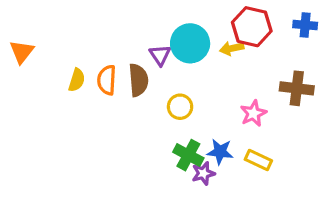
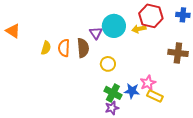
orange triangle: (22, 52) -> (13, 31), turned -35
pink star: (253, 113) -> (148, 83), moved
purple star: (203, 173) -> (112, 108), moved

